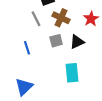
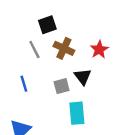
gray square: (56, 41) -> (62, 86), moved
black triangle: (77, 42) -> (83, 77), turned -42

